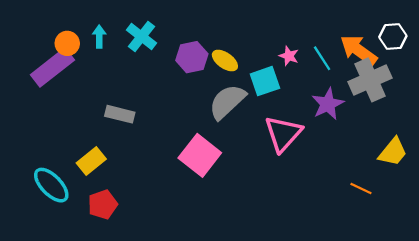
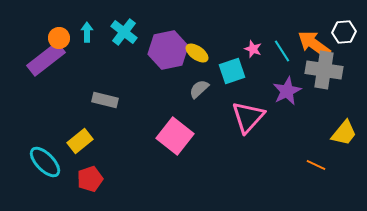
purple hexagon: (192, 57) -> (168, 50), size x1.4
gray cross: (370, 80) -> (324, 70), turned 33
gray semicircle: (227, 102) -> (199, 89), size x0.6

